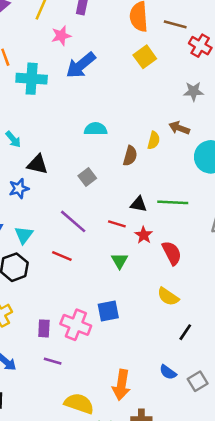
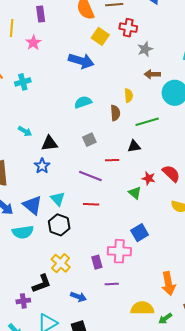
red cross: (200, 46) -> (128, 28), moved
blue arrow: (81, 65) -> (81, 61), moved, turned -105
cyan cross: (32, 79) -> (23, 82), size x0.7
brown arrow: (179, 128) -> (152, 74), moved
gray square: (87, 177) -> (89, 140), turned 32
green line: (173, 202) -> (147, 122), moved
red line: (117, 224) -> (112, 160), moved
red star: (144, 235) -> (149, 178), moved

